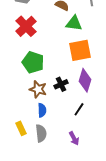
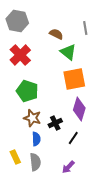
green triangle: (74, 23) -> (68, 52), turned 30
black cross: (61, 84) -> (55, 123), moved
purple arrow: (74, 138) -> (68, 167), turned 72

